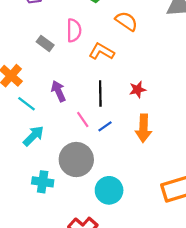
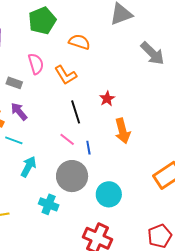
orange L-shape: (102, 52) -> (66, 75), turned -135
purple arrow: (58, 91) -> (19, 111), moved
blue line: (105, 126) -> (88, 148), moved, turned -48
cyan cross: (43, 182) -> (49, 204), turned 30

